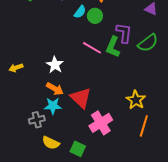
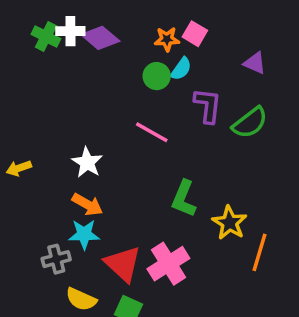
cyan semicircle: (80, 12) -> (181, 69), moved
green L-shape: (113, 47) -> (184, 199), moved
red triangle: (81, 98) -> (123, 264), moved
orange line: (144, 126) -> (260, 252), moved

